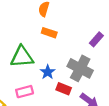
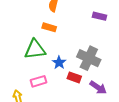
orange rectangle: (49, 33) -> (49, 27), moved
purple rectangle: (96, 39) -> (99, 16), moved, turned 64

